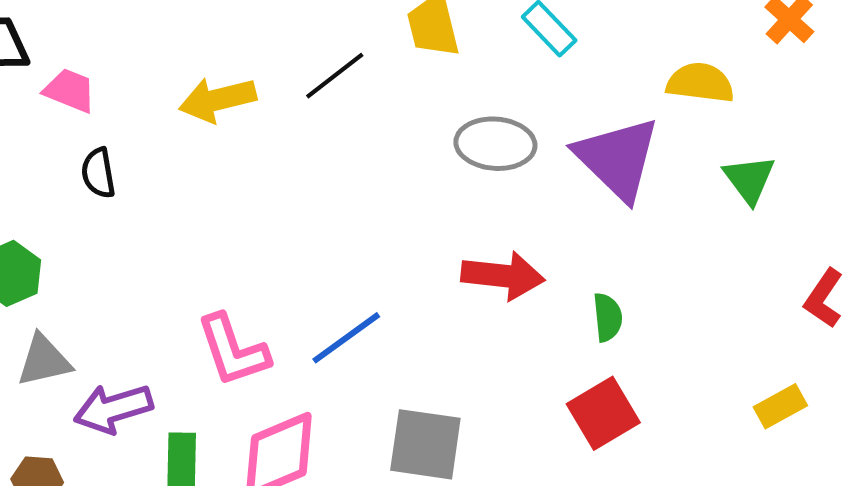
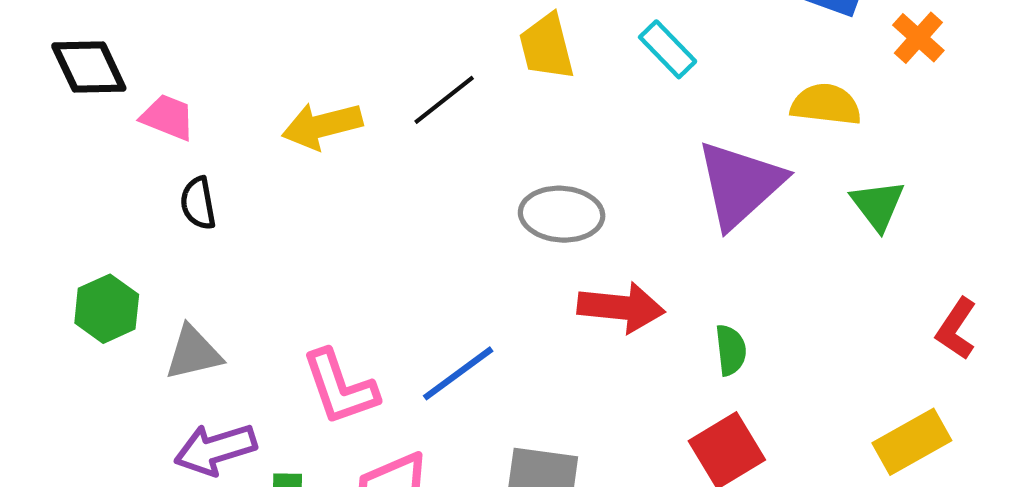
gray ellipse: (495, 144) -> (562, 214), moved
purple triangle: (618, 158) -> (740, 184), turned 34
gray triangle: (44, 360) -> (193, 353), moved
yellow rectangle: (780, 406) -> (912, 442), size x1.4

